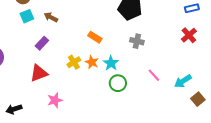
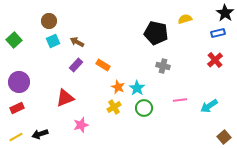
orange rectangle: (95, 37) -> (103, 65), moved
purple rectangle: (42, 43) -> (76, 65), moved
yellow cross: (74, 62) -> (114, 107), moved
pink line: (154, 75) -> (180, 100), turned -56
brown square: (198, 99) -> (224, 137), moved

